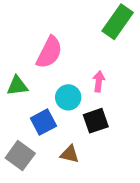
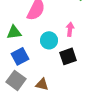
blue square: (43, 122) -> (20, 56), moved
brown triangle: (70, 154) -> (42, 84), moved

